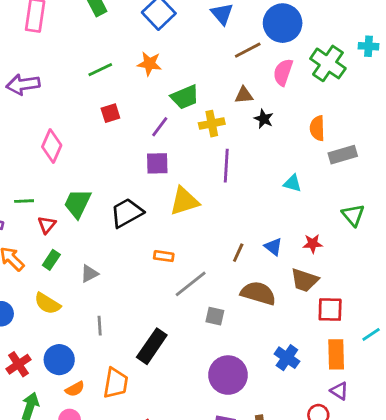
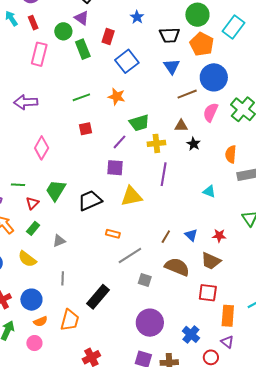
red square: (330, 309) -> (208, 293), moved
blue cross: (287, 358) -> (191, 334), moved

